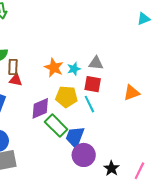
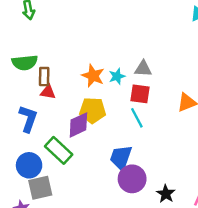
yellow pentagon: (66, 97) -> (93, 110), moved
green rectangle: (56, 126) -> (59, 150), moved

